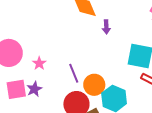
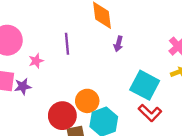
purple line: (74, 73) -> (67, 44), moved

